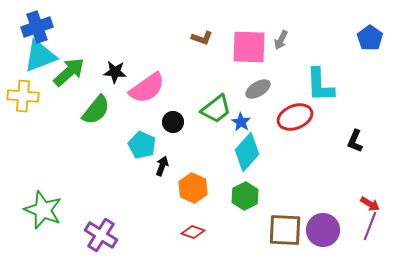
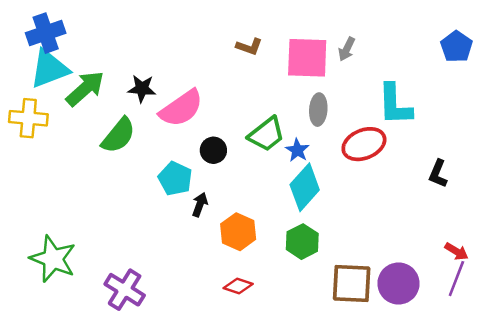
gray ellipse: (258, 89) -> (318, 110), turned -55

